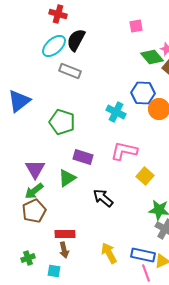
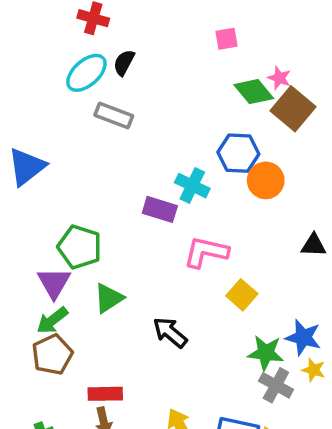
black semicircle: (76, 40) -> (124, 63), size x0.7
green pentagon: (62, 122) -> (80, 247), moved
purple rectangle: (83, 157) -> (160, 209), moved

